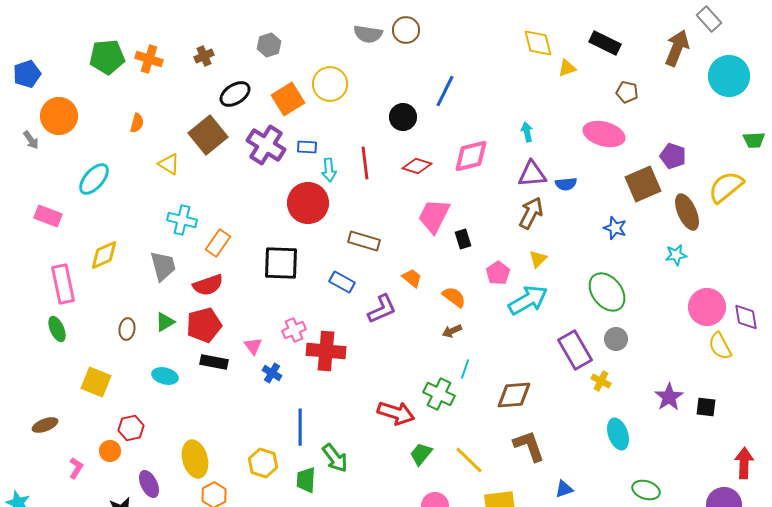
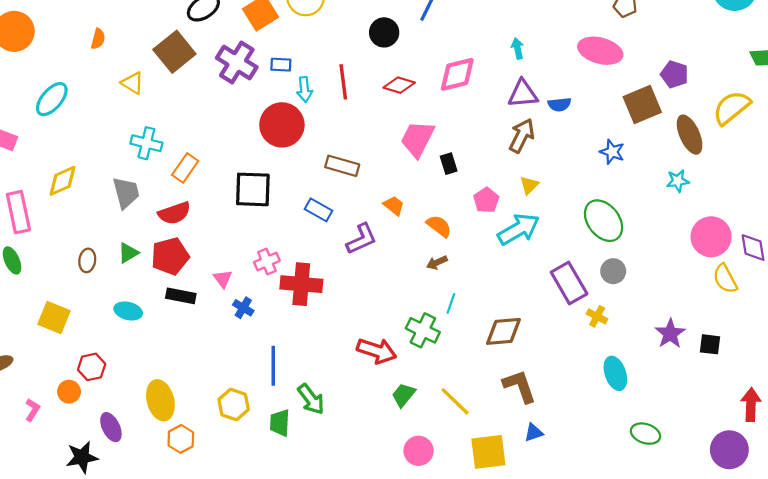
blue triangle: (564, 489) -> (534, 433), moved

